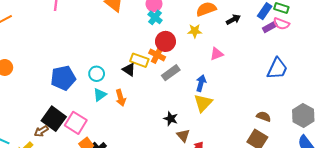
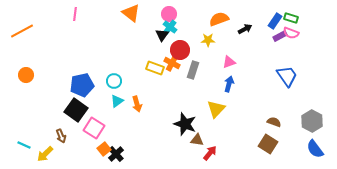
blue trapezoid: (277, 69) -> (287, 76), turned -60
black triangle: (129, 70) -> (162, 35), moved, turned 32
gray rectangle: (171, 73) -> (193, 70), moved, turned -36
blue arrow: (201, 83) -> (229, 84), moved
black square: (54, 119) -> (76, 110), moved
black star: (171, 119) -> (185, 124), size x1.6
brown arrow: (41, 131) -> (61, 136), turned -80
brown triangle: (183, 135) -> (197, 140), turned -40

